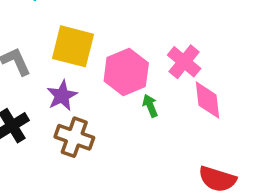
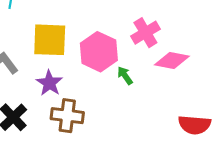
pink cross: (184, 62) -> (145, 33), turned 32
pink diamond: (207, 100) -> (172, 60), turned -60

